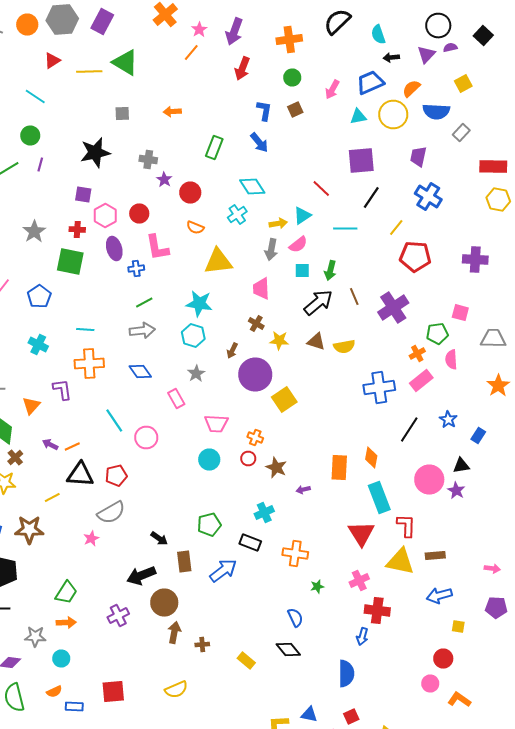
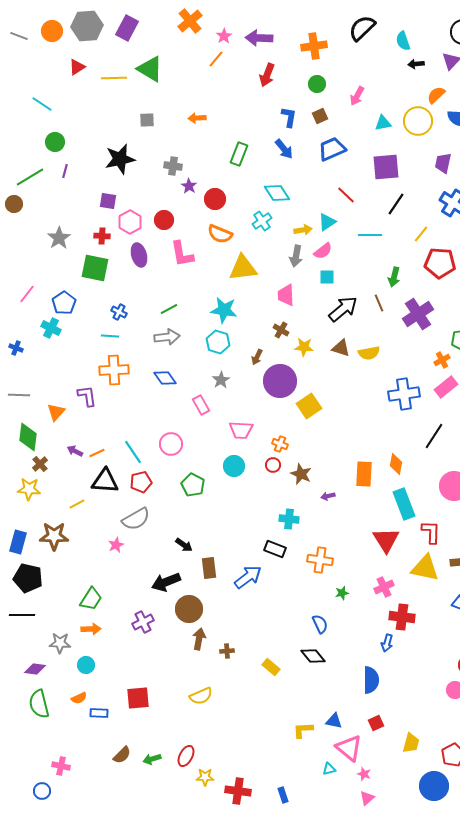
purple arrow: (234, 32) -> (259, 38), turned 72
blue trapezoid: (370, 82) -> (332, 149), moved
cyan line: (35, 96) -> (42, 104), moved
orange semicircle: (195, 228) -> (220, 234), size x1.4
blue cross: (136, 268) -> (119, 312), moved, turned 35
green arrow: (330, 270) -> (394, 277), moved
cyan cross: (38, 344) -> (51, 328), moved
cyan line: (114, 420) -> (133, 452), moved
cyan cross: (264, 512) -> (289, 519), turned 30
green pentagon: (209, 524) -> (193, 485), moved, turned -30

